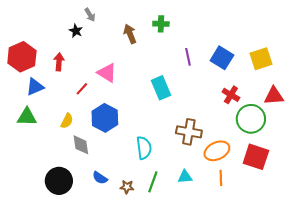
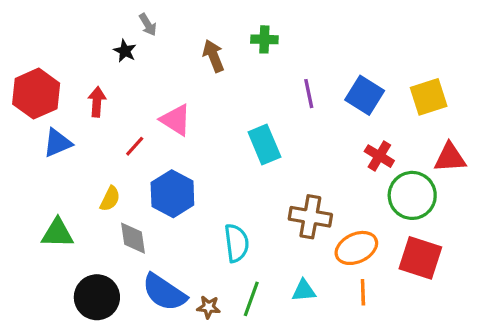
green triangle: (27, 117) -> (57, 233), moved
blue semicircle: (100, 178) -> (164, 292), size x1.8

